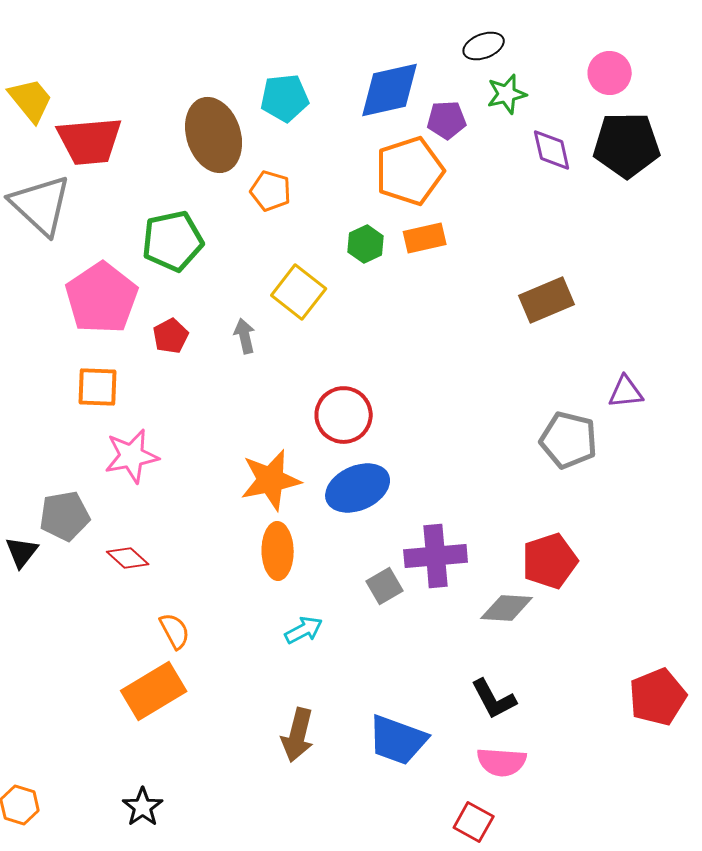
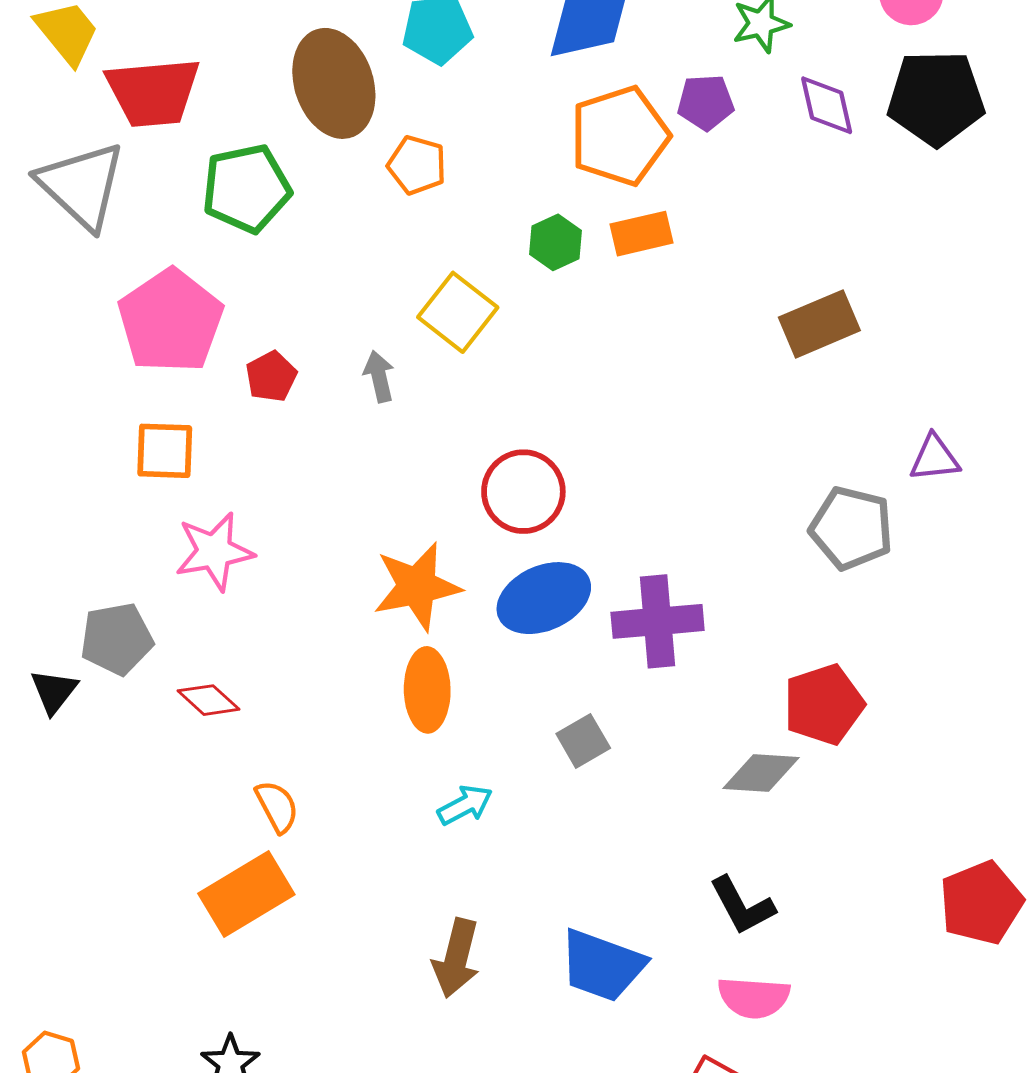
purple pentagon: (447, 120) -> (706, 102), moved
green pentagon: (173, 241) -> (246, 188), moved
purple cross: (436, 556) -> (658, 621), moved

